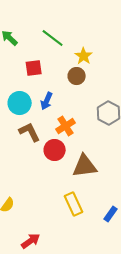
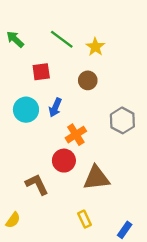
yellow star: (84, 56) -> (95, 47), moved
brown L-shape: (30, 132) -> (37, 184), moved
yellow rectangle: (74, 204) -> (84, 219), size x0.7

